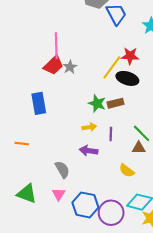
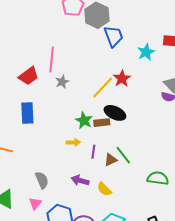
red star: (130, 56) -> (122, 78), turned 30
red trapezoid: (53, 65) -> (29, 76), moved
black ellipse: (127, 78) -> (115, 113), moved
brown triangle: (139, 148) -> (111, 160), moved, turned -32
purple arrow: (89, 151) -> (80, 180), moved

